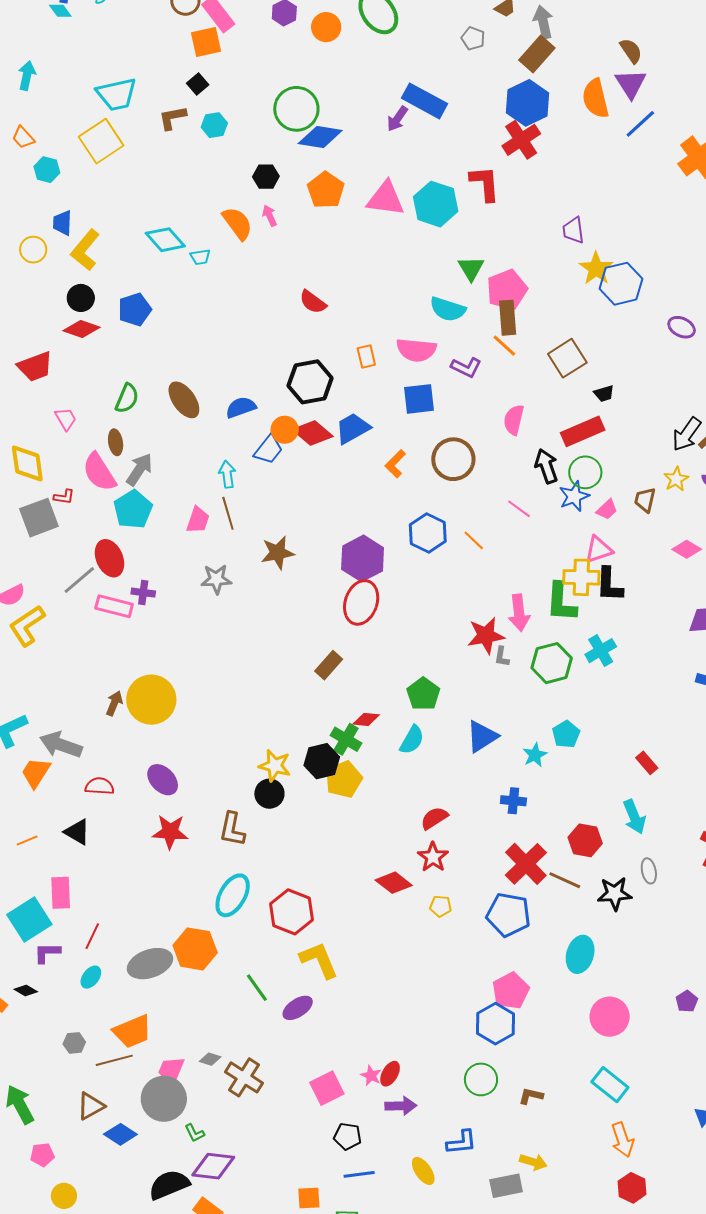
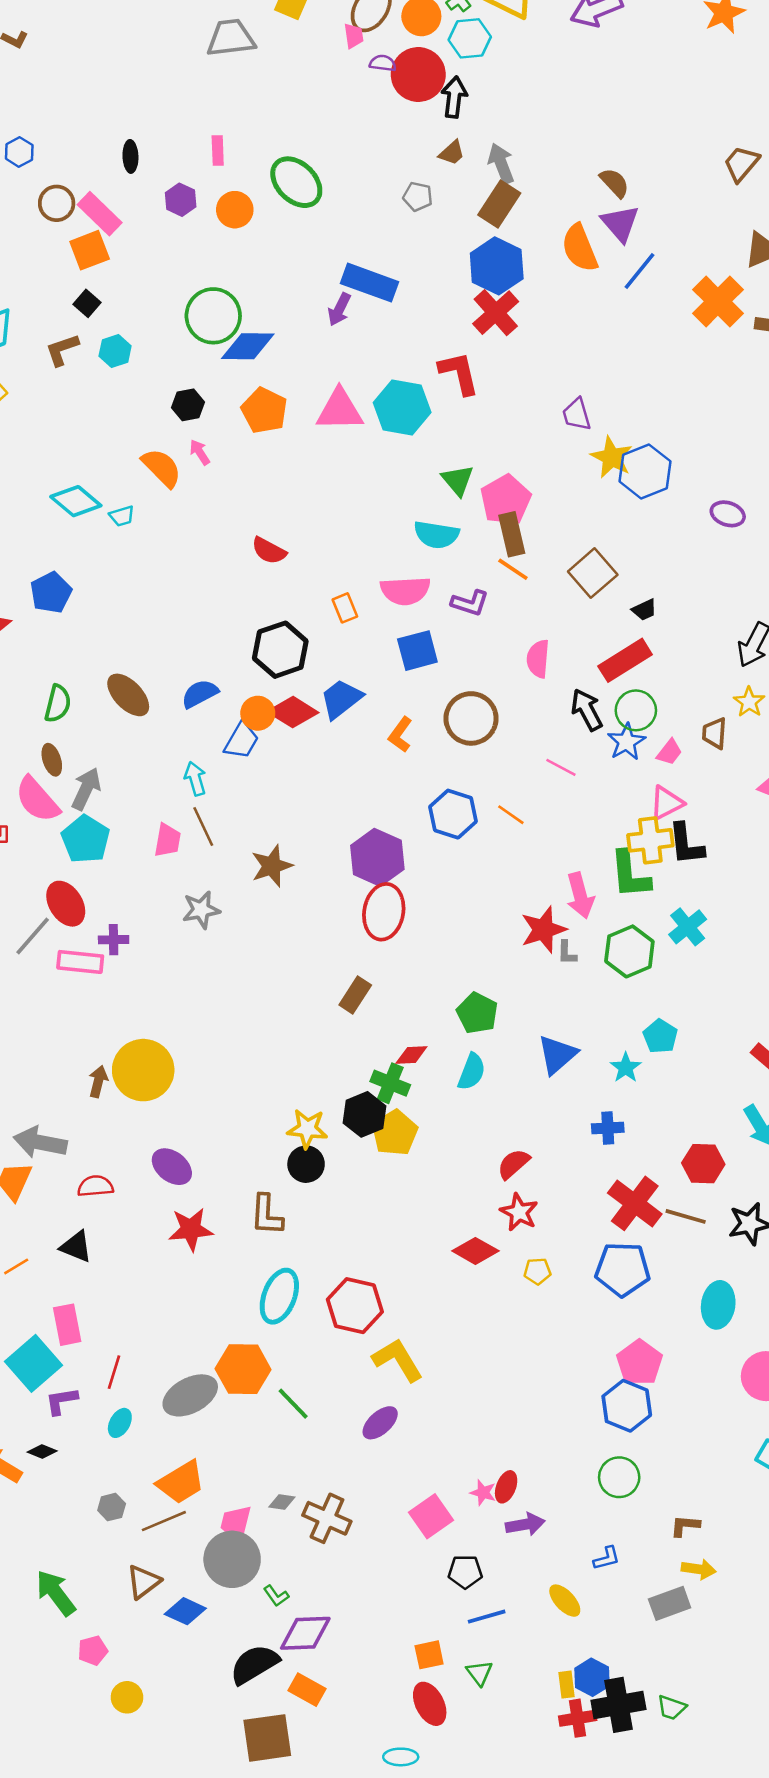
green line: (257, 988) -> (293, 1404), moved
brown L-shape: (531, 1096) -> (685, 1526), moved
blue L-shape: (461, 1142) -> (607, 1558), size x0.7

